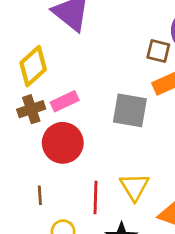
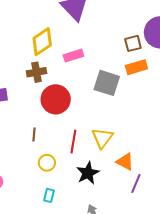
brown square: (158, 51) -> (133, 43), turned -36
pink rectangle: (65, 101) -> (73, 56), moved

